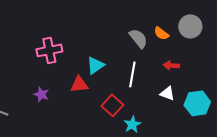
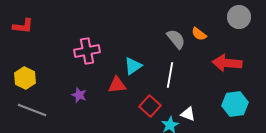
gray circle: (190, 26) -> (239, 17), moved
red arrow: (171, 65) -> (227, 63), moved, size x1.8
white triangle: (167, 93) -> (188, 114), moved

